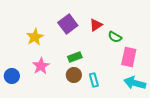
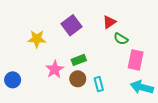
red triangle: (96, 25) -> (109, 22), moved
yellow star: (35, 37) -> (37, 39), turned 30
pink star: (41, 66) -> (55, 69), moved

